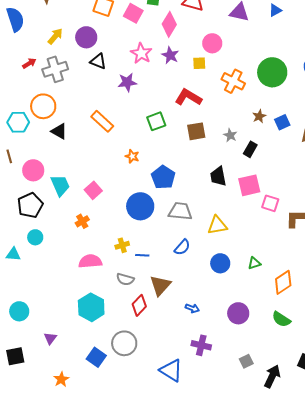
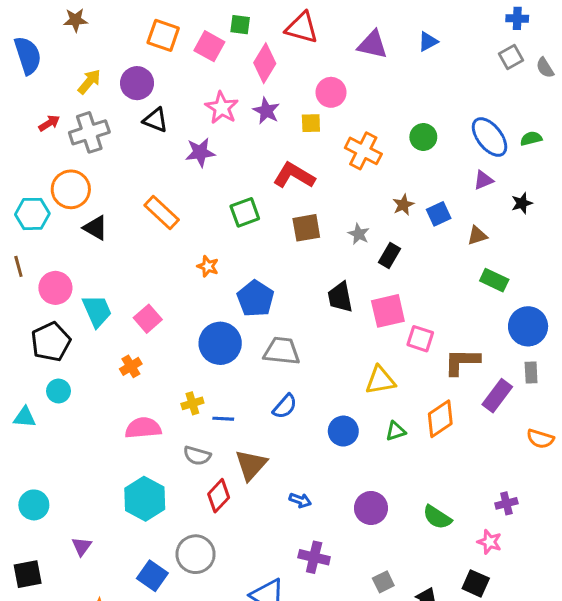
green circle: (272, 72) -> (423, 137), size x0.6
yellow triangle: (217, 225) -> (380, 380), moved
orange diamond: (283, 282) -> (440, 419), moved

